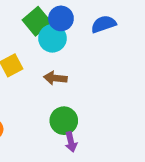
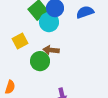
green circle: (64, 121) -> (40, 61), moved

